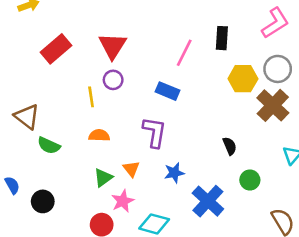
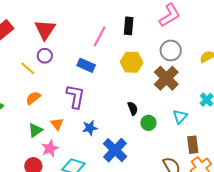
yellow hexagon: (243, 79) -> (132, 62), moved
yellow line: (91, 97) -> (28, 68), turned -42
orange semicircle: (99, 135) -> (33, 98), turned -42
green circle: (250, 180) -> (148, 123), moved

